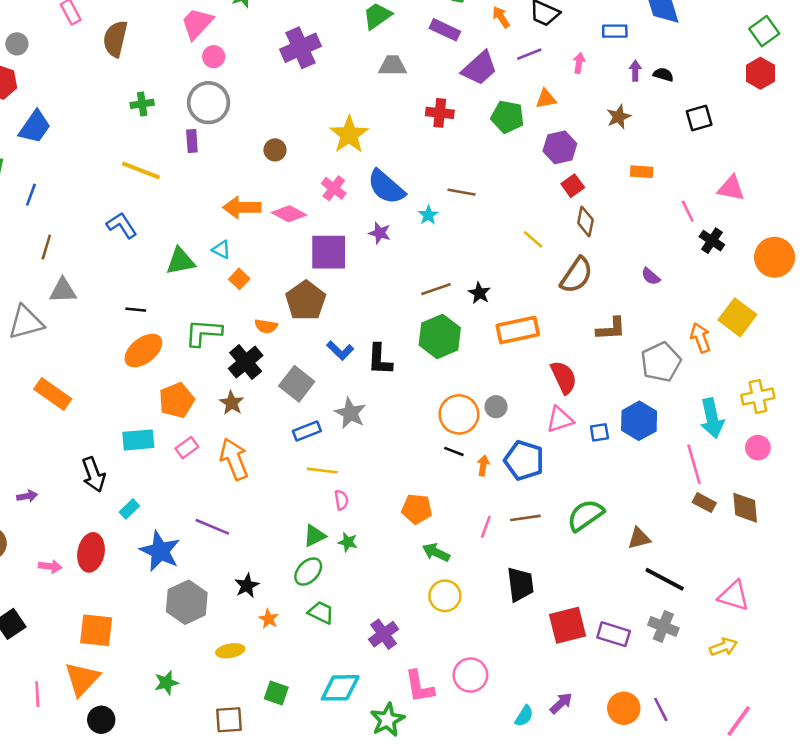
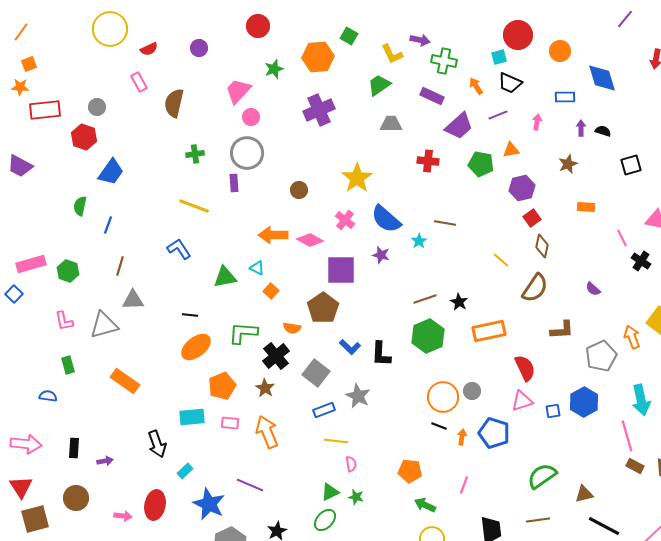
pink rectangle: (187, 448) -> (230, 423), turned 42
brown line: (525, 518) -> (538, 520), moved

